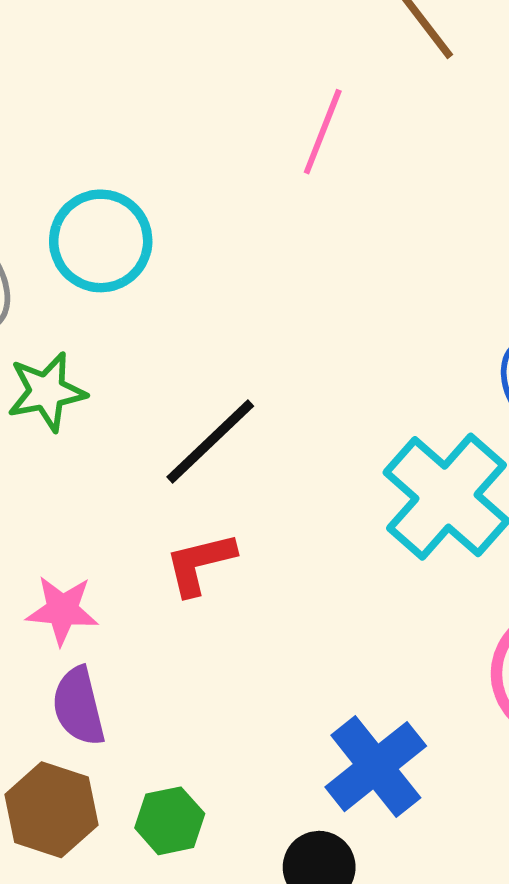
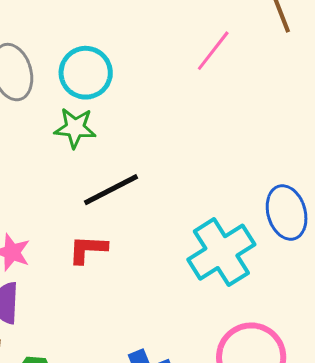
green star: (47, 392) -> (75, 128), moved

